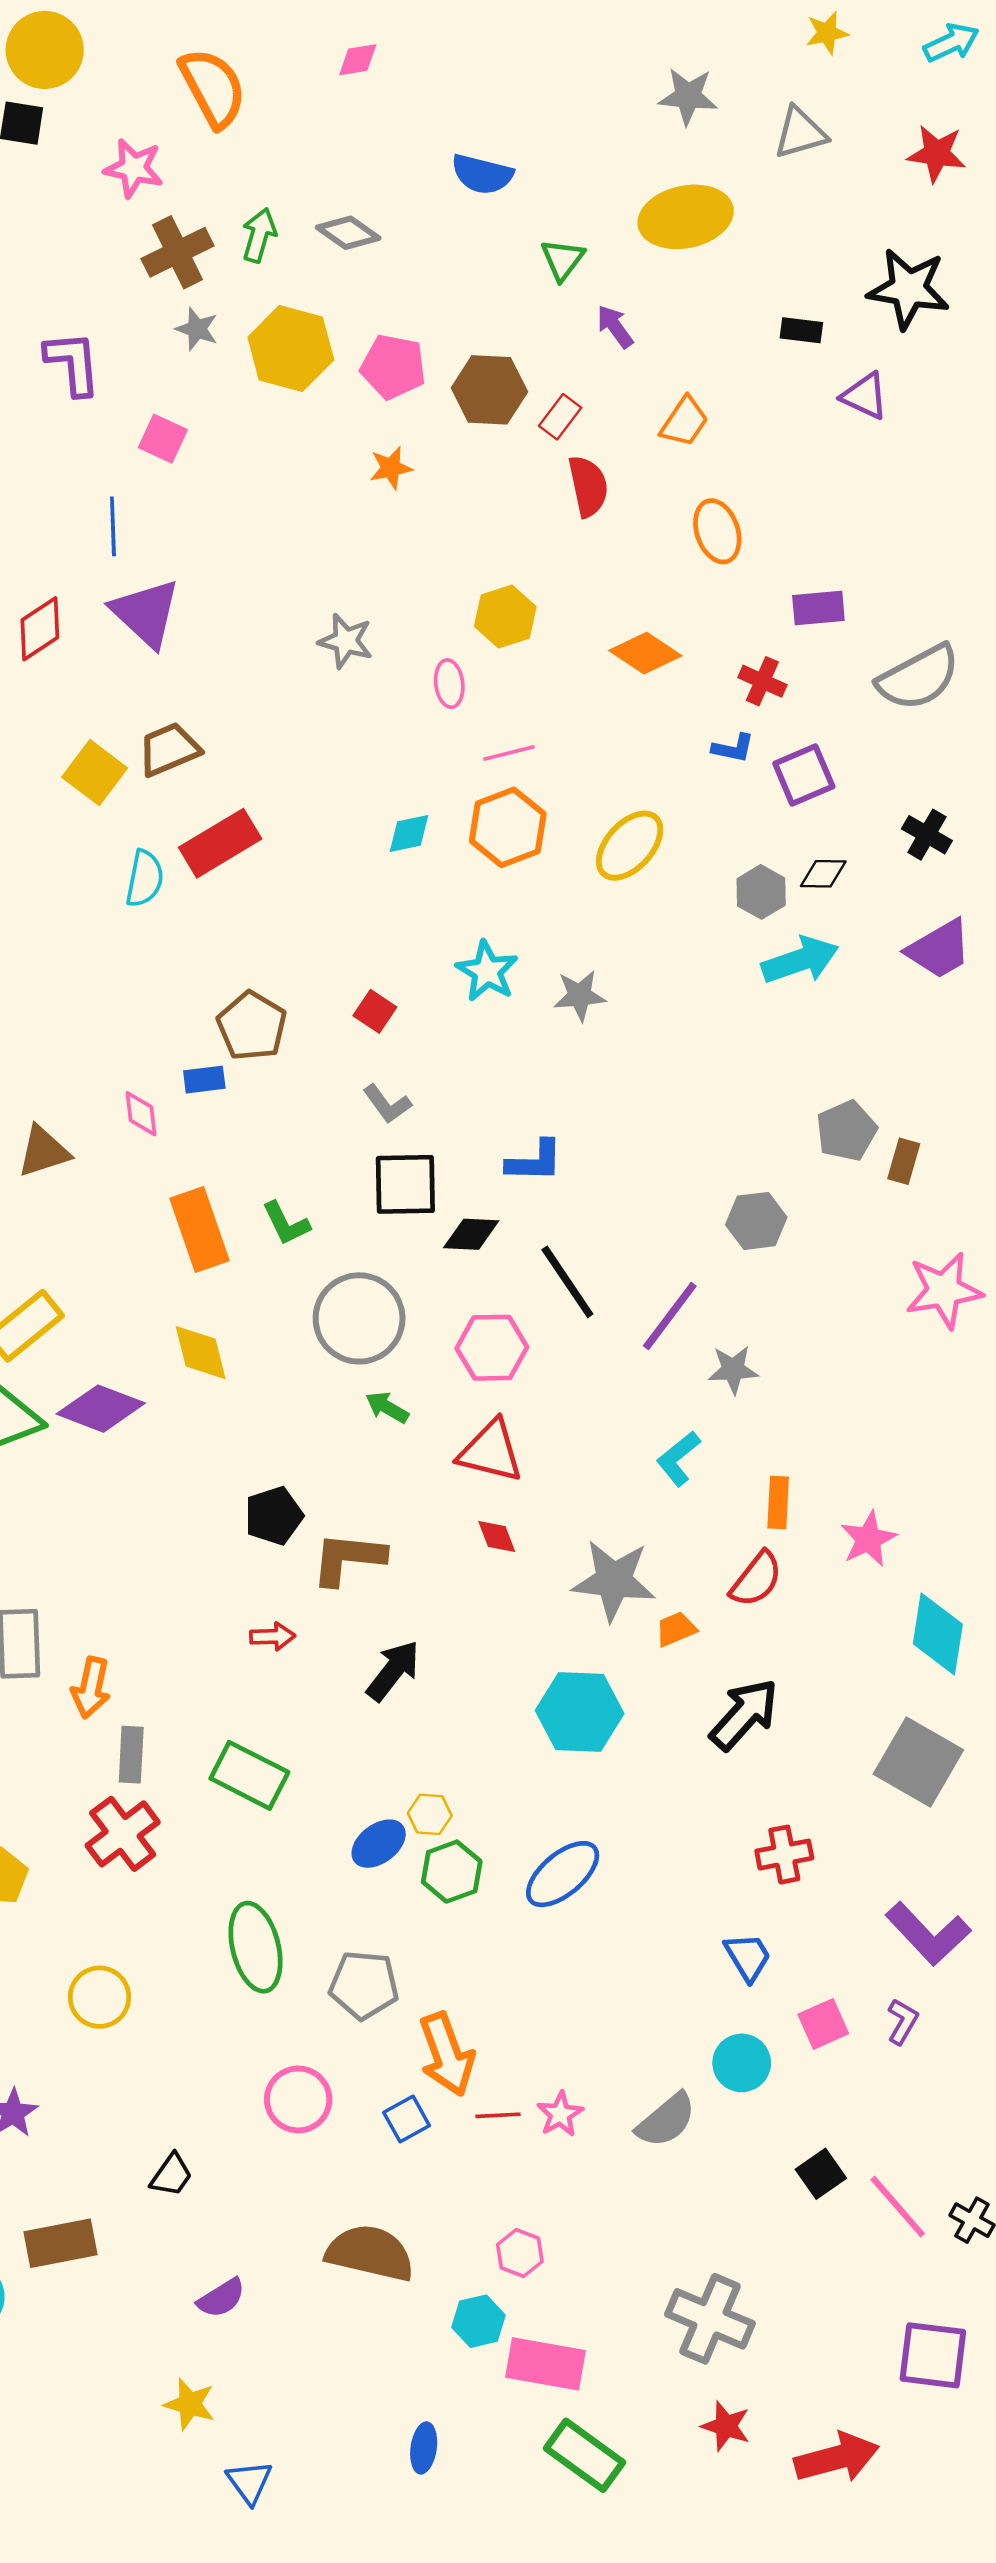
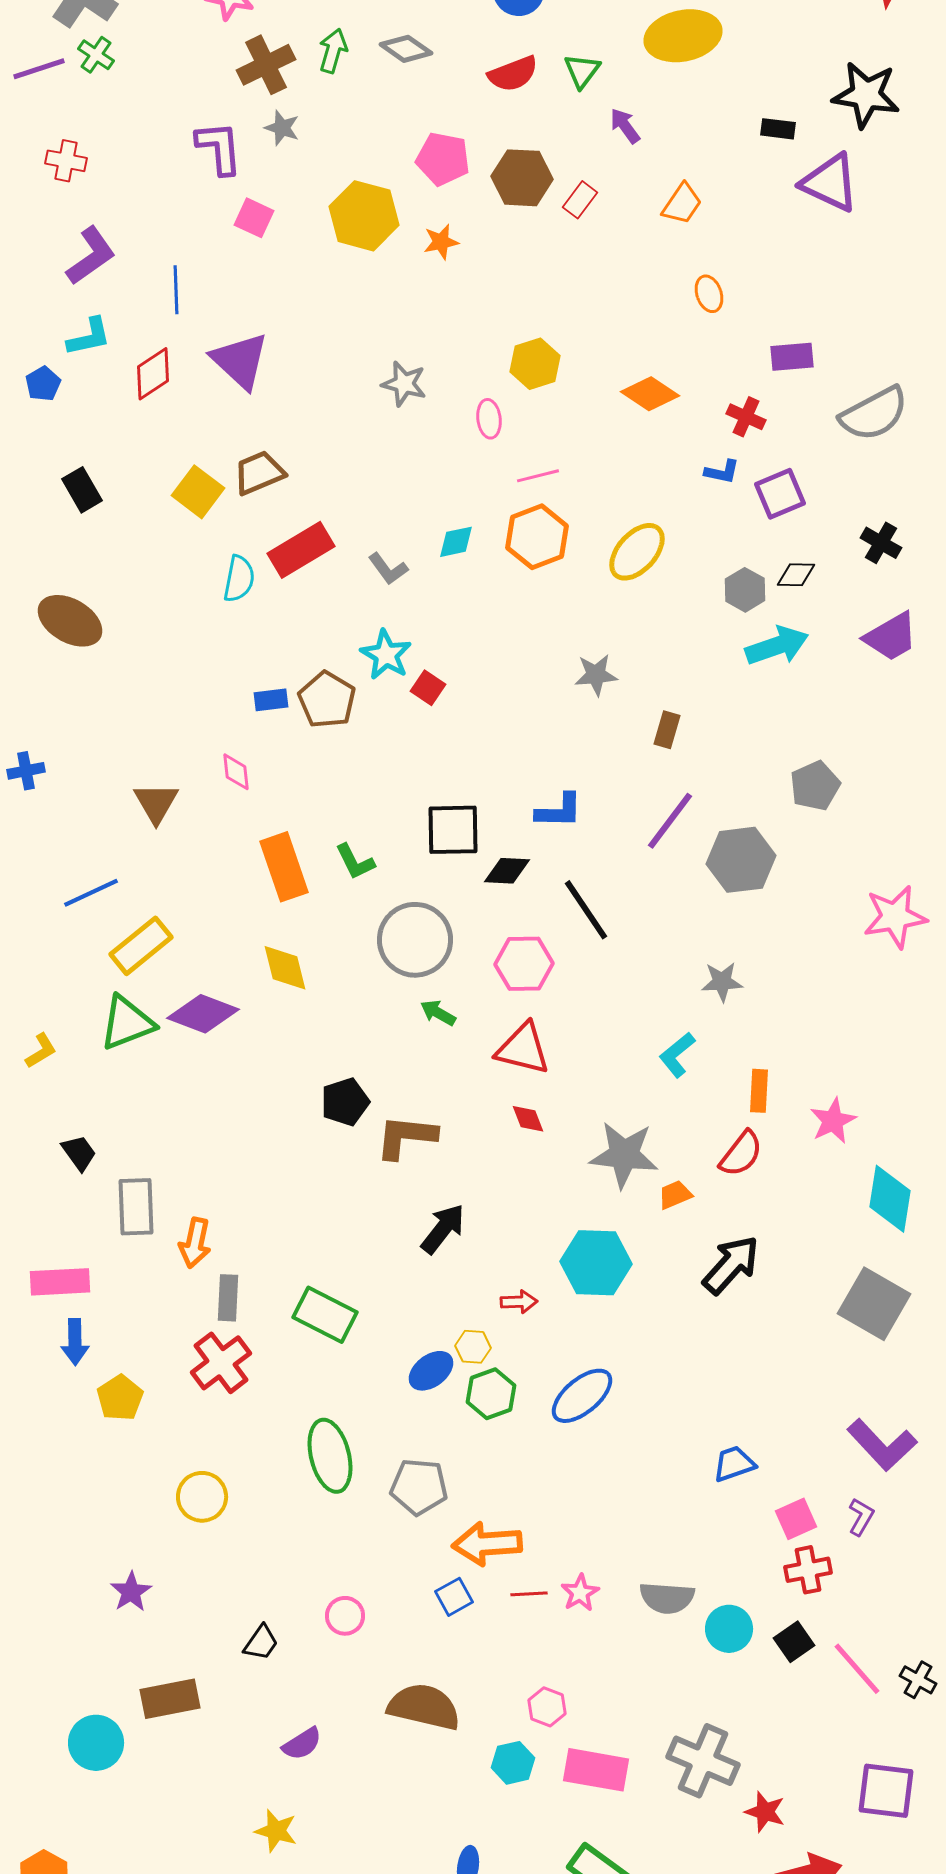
yellow hexagon: (291, 348) -> (364, 216), moved
purple L-shape: (73, 363) -> (219, 148), moved
purple triangle: (865, 396) -> (830, 183), size x1.5
red semicircle: (588, 486) -> (513, 74), moved, turned 81
blue line: (113, 526) -> (176, 290), moved
orange ellipse: (717, 531) -> (709, 294), size x0.7
cyan star: (487, 971) -> (386, 655), moved
blue rectangle: (204, 1080) -> (271, 700), moved
gray L-shape: (387, 1104) -> (388, 569), moved
brown triangle: (43, 1151) -> (156, 803), turned -42
brown rectangle: (904, 1161) -> (667, 730), moved
gray hexagon: (756, 1221) -> (741, 860), size x1.4
purple line: (670, 1316) -> (670, 821), moved
red arrow: (273, 1636) -> (519, 1302), moved
red cross: (784, 1855) -> (808, 1570), moved
blue trapezoid: (748, 1957) -> (734, 1464), turned -78
orange arrow: (447, 2054) -> (487, 1544), turned 106
cyan circle: (742, 2063) -> (729, 1629), moved
pink circle: (298, 2099) -> (345, 1616), moved, size x0.7
gray semicircle: (666, 2120) -> (667, 1598), turned 44
pink rectangle: (545, 2364) -> (596, 1770), moved
red star: (726, 2426) -> (765, 1812), moved

